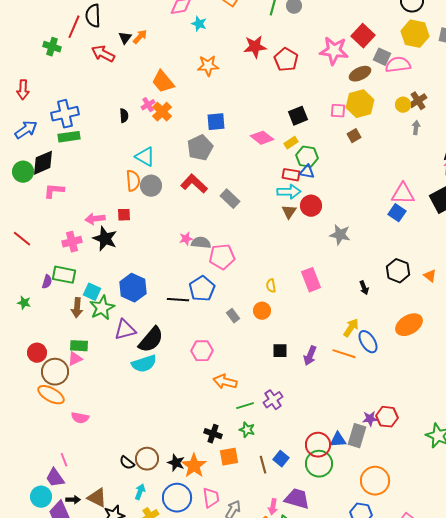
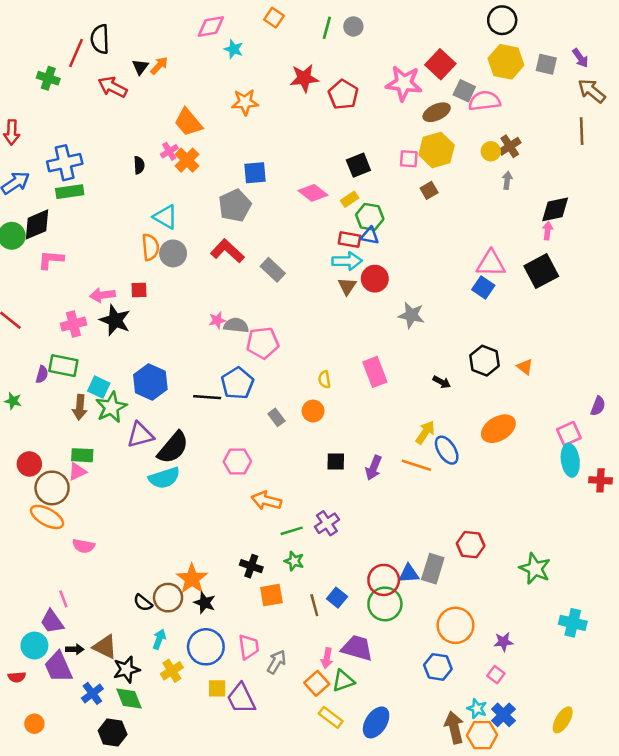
black arrow: (364, 288) -> (442, 382), turned -40
purple star: (370, 419) -> (503, 642), moved
orange star: (194, 466) -> (192, 579), moved

